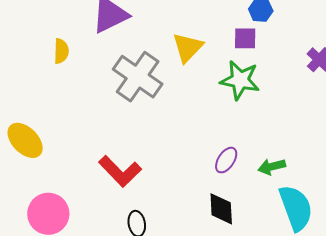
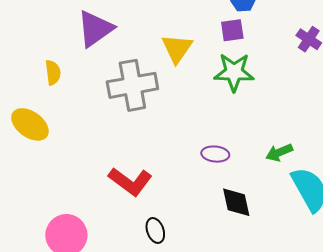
gray cross: (138, 77) -> (132, 85), turned -36
yellow ellipse: (25, 140) -> (30, 124), moved
purple ellipse: (226, 160) -> (215, 154), moved, turned 72

